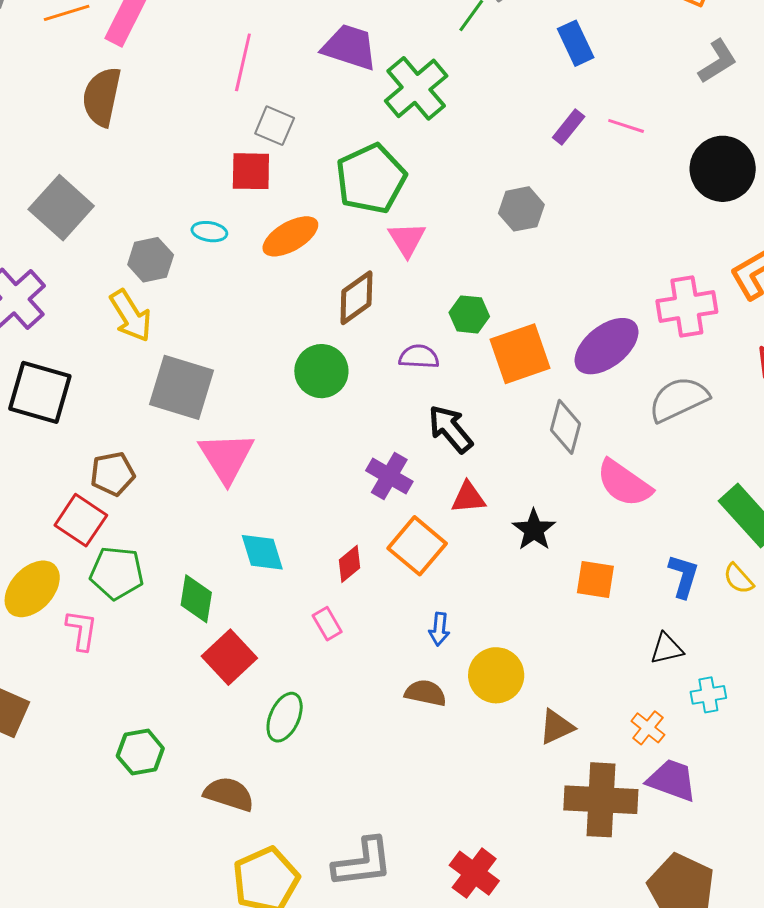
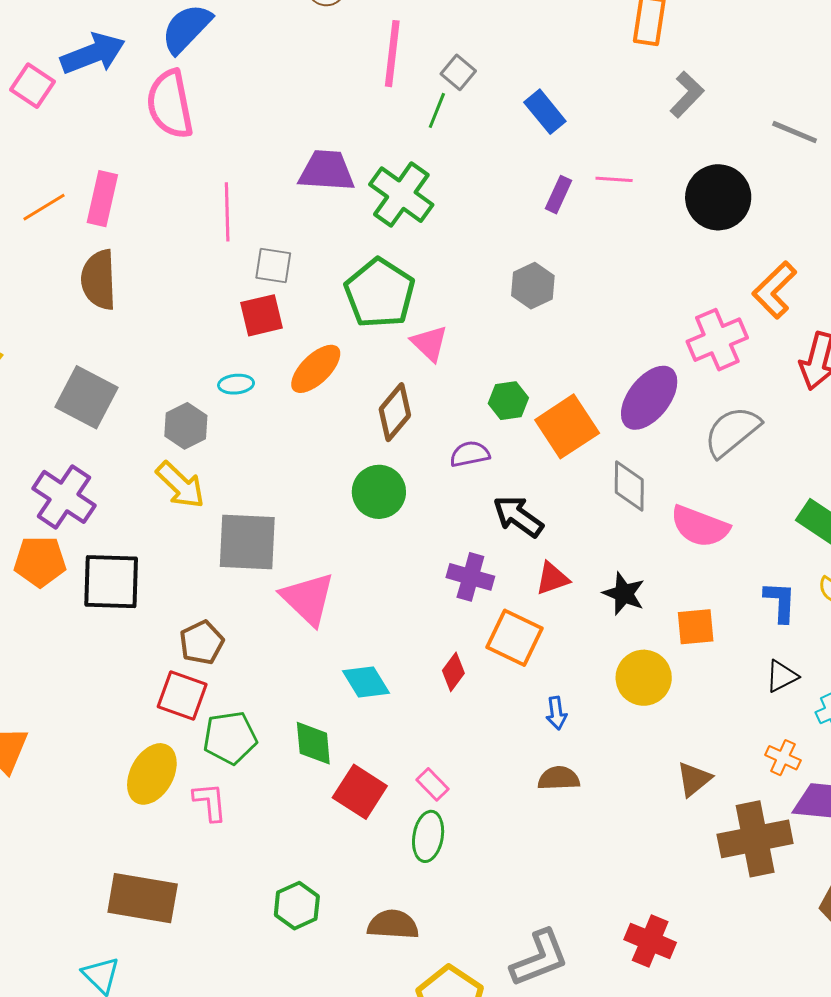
pink rectangle: (327, 624) -> (432, 784), moved
yellow circle: (496, 675) -> (644, 678), moved

